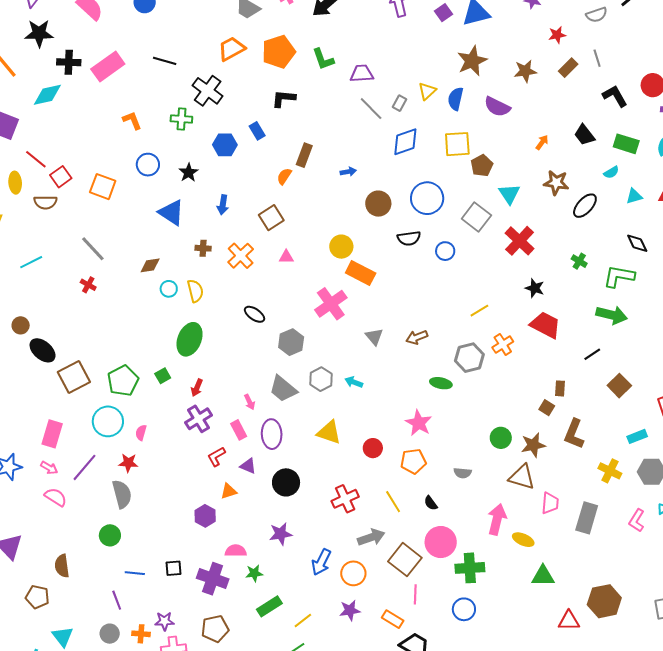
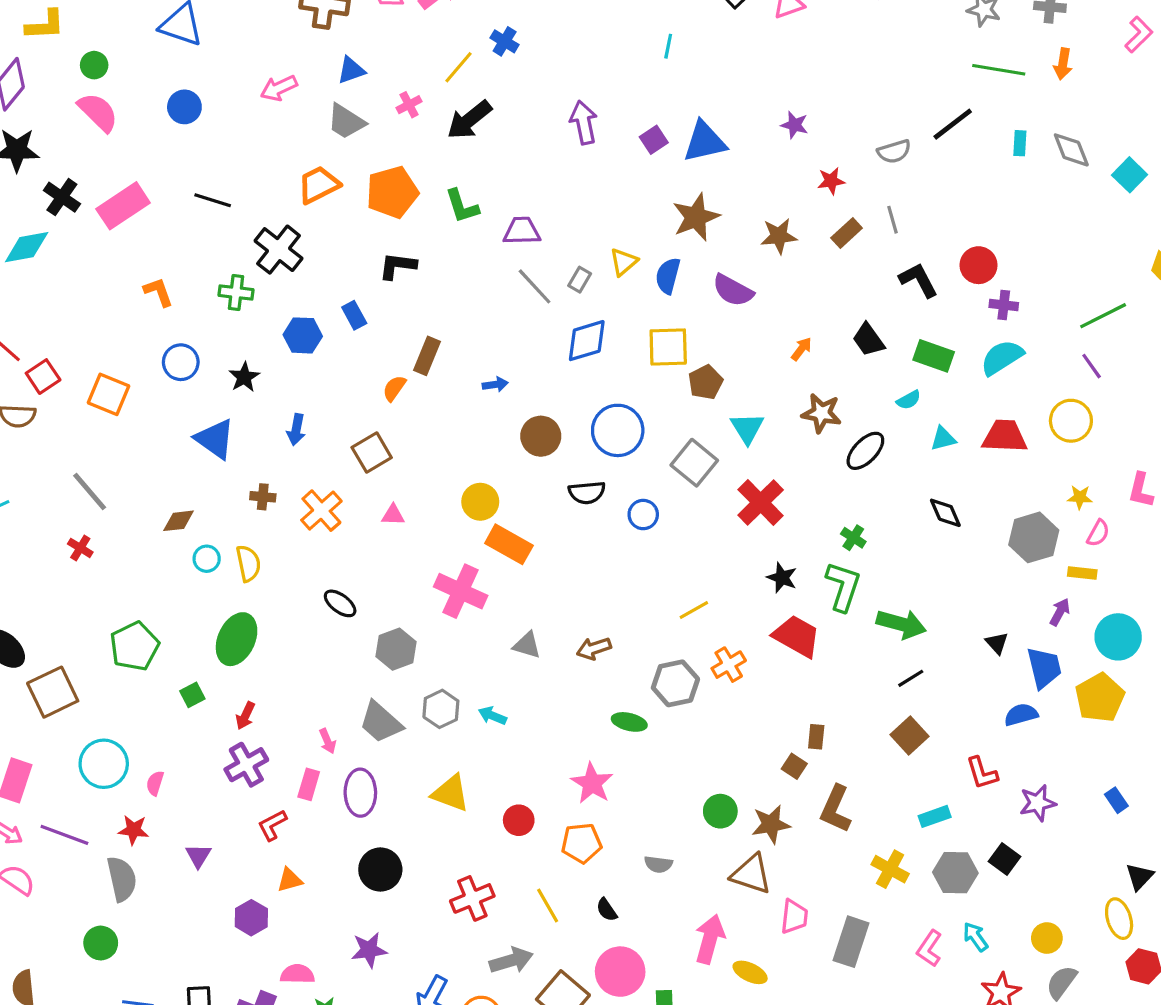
black cross: (69, 62) -> (62, 197), turned 30
green L-shape: (619, 276) -> (843, 586), moved, turned 96
pink cross: (331, 304) -> (461, 591), turned -32
gray triangle: (374, 337) -> (527, 645), turned -36
black line: (592, 354) -> (911, 678), moved
green pentagon: (123, 381) -> (134, 646), moved
pink rectangle: (239, 430) -> (309, 784), turned 42
purple triangle: (248, 466) -> (198, 856), moved, turned 36
purple line: (84, 467) -> (64, 835), turned 68

